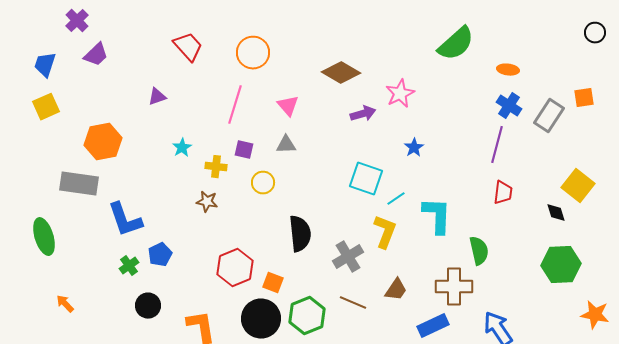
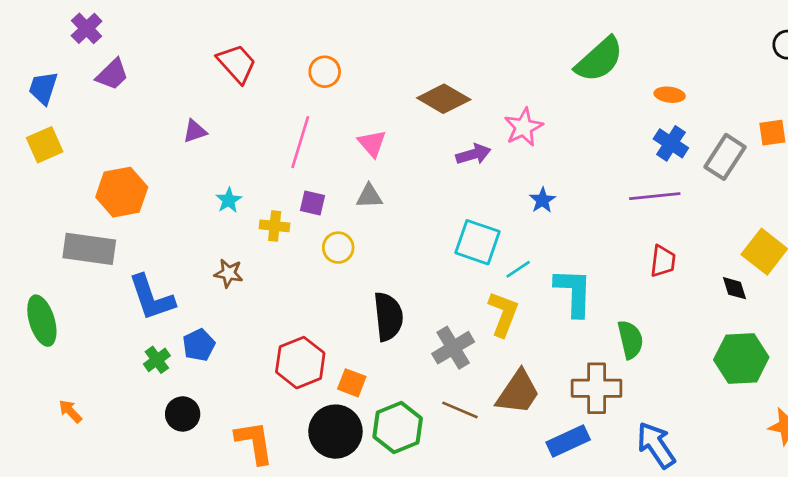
orange circle: (253, 53) -> (325, 72), size x0.7
purple line: (497, 145) -> (655, 196), turned 69
brown star: (207, 202) -> (229, 273), moved
brown trapezoid: (396, 290) -> (518, 392), size x1.5

